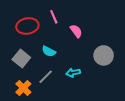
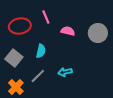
pink semicircle: (76, 31) -> (68, 31), turned -40
cyan semicircle: (49, 51) -> (41, 51), turned -104
gray circle: (104, 55) -> (98, 33), moved

